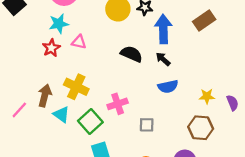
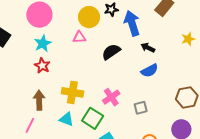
pink triangle: (79, 42) -> (79, 37), moved
black semicircle: (131, 54) -> (111, 52), turned -42
black arrow: (163, 59) -> (148, 48), moved
brown arrow: (45, 96) -> (39, 100), moved
yellow star: (207, 96) -> (188, 39), moved

